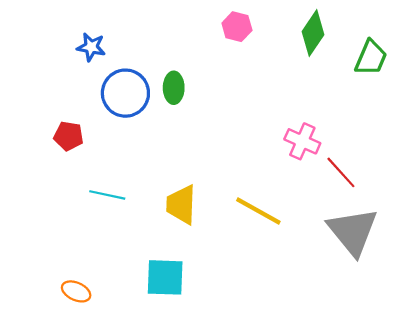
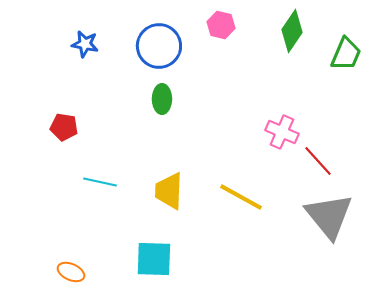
green ellipse: (174, 88) -> (162, 99), moved
blue circle: (125, 93) -> (159, 46), moved

